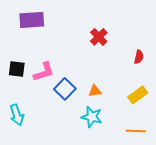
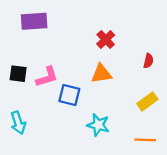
blue square: (65, 89) -> (69, 95), turned -30
orange triangle: (95, 91) -> (101, 74), moved, size x1.5

